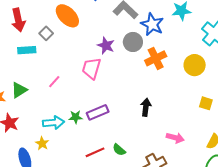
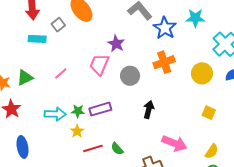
gray circle: (133, 42) -> (130, 76), moved
pink arrow: (175, 138) -> (174, 143), size x1.4
yellow star: (42, 143) -> (77, 131), moved

